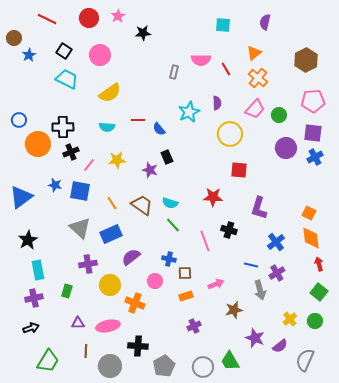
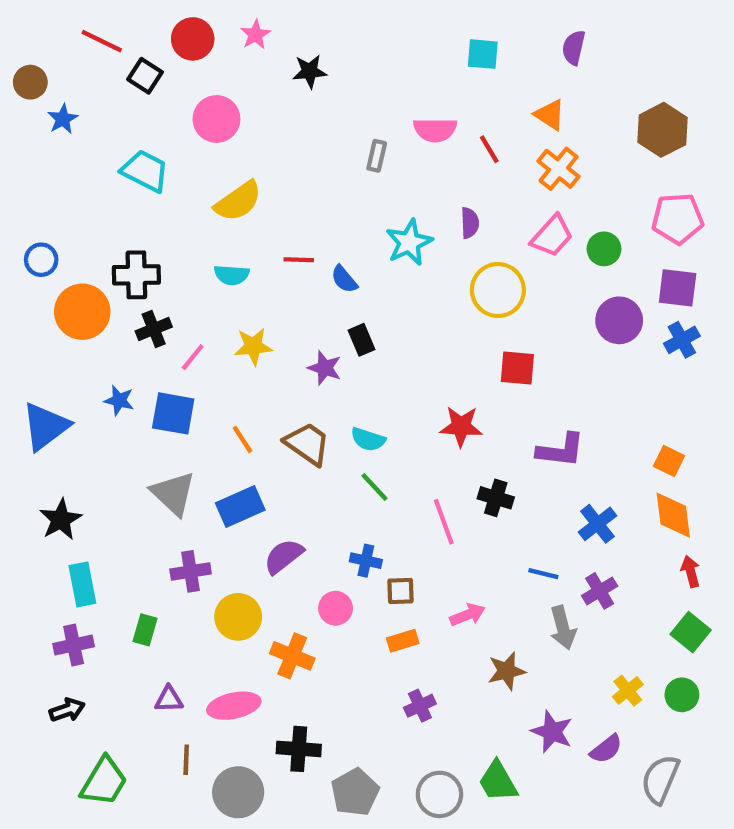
black square: (64, 51) -> (145, 76), moved
orange triangle: (254, 53) -> (550, 115), turned -49
purple L-shape: (259, 208) -> (561, 450), turned -100

